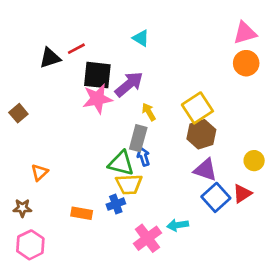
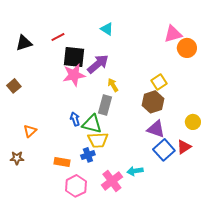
pink triangle: (245, 33) -> (173, 34), moved
black triangle: (50, 58) -> (24, 43), moved
yellow square: (197, 108) -> (159, 82), moved, size x0.7
blue arrow: (143, 157) -> (75, 119), moved
pink hexagon: (30, 245) -> (76, 186), moved

